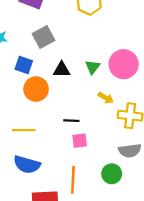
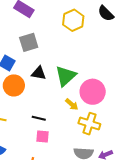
pink circle: (124, 64) -> (93, 92), moved
green triangle: (93, 67) -> (66, 76), size x1.6

